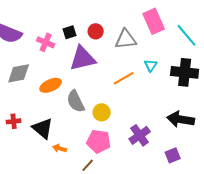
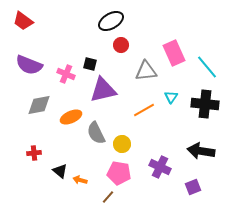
red circle: (96, 31) -> (121, 45), moved
black square: (70, 32) -> (90, 64), turned 32
black triangle: (43, 128) -> (60, 171), moved, size x0.7
purple cross: (140, 135) -> (160, 167), turned -30

